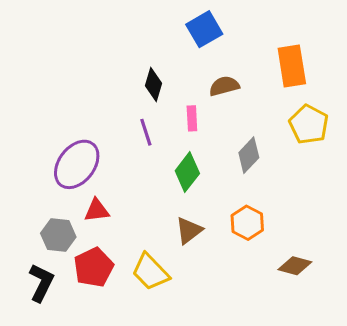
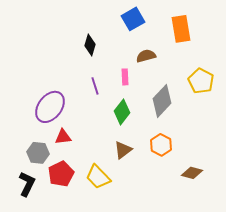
orange rectangle: (292, 66) -> (181, 29), moved
black diamond: (154, 85) -> (90, 45), moved
gray diamond: (249, 155) -> (162, 101), size x1.4

